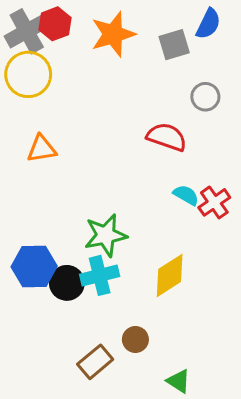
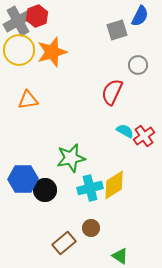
orange star: (113, 34) -> (52, 52), moved
red semicircle: (167, 137) -> (112, 92), turned -84
cyan cross: (100, 275) -> (90, 188), moved

